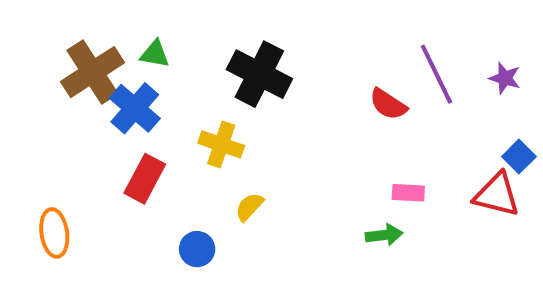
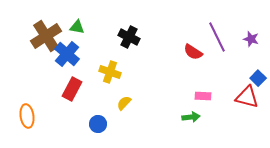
black cross: (259, 74) -> (129, 37), size x0.7

